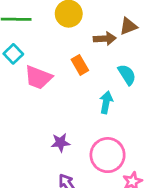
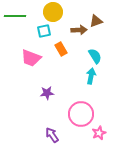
cyan square: (13, 54) -> (44, 31), moved, turned 32
cyan arrow: (106, 102) -> (91, 76), moved
purple star: (60, 143) -> (47, 93), moved

